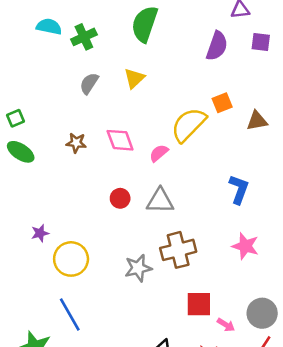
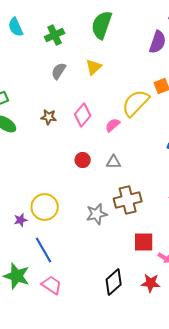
cyan semicircle: (49, 27) -> (16, 27), moved, turned -126
pink diamond: (120, 140) -> (83, 115), turned 60
gray triangle: (160, 201) -> (114, 162), size x0.7
purple star: (40, 233) -> (21, 220), moved

